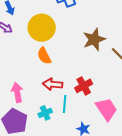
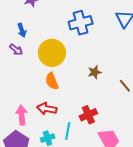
brown star: (94, 39) -> (95, 72), moved, size x0.6
red arrow: (53, 84) -> (47, 109), moved

